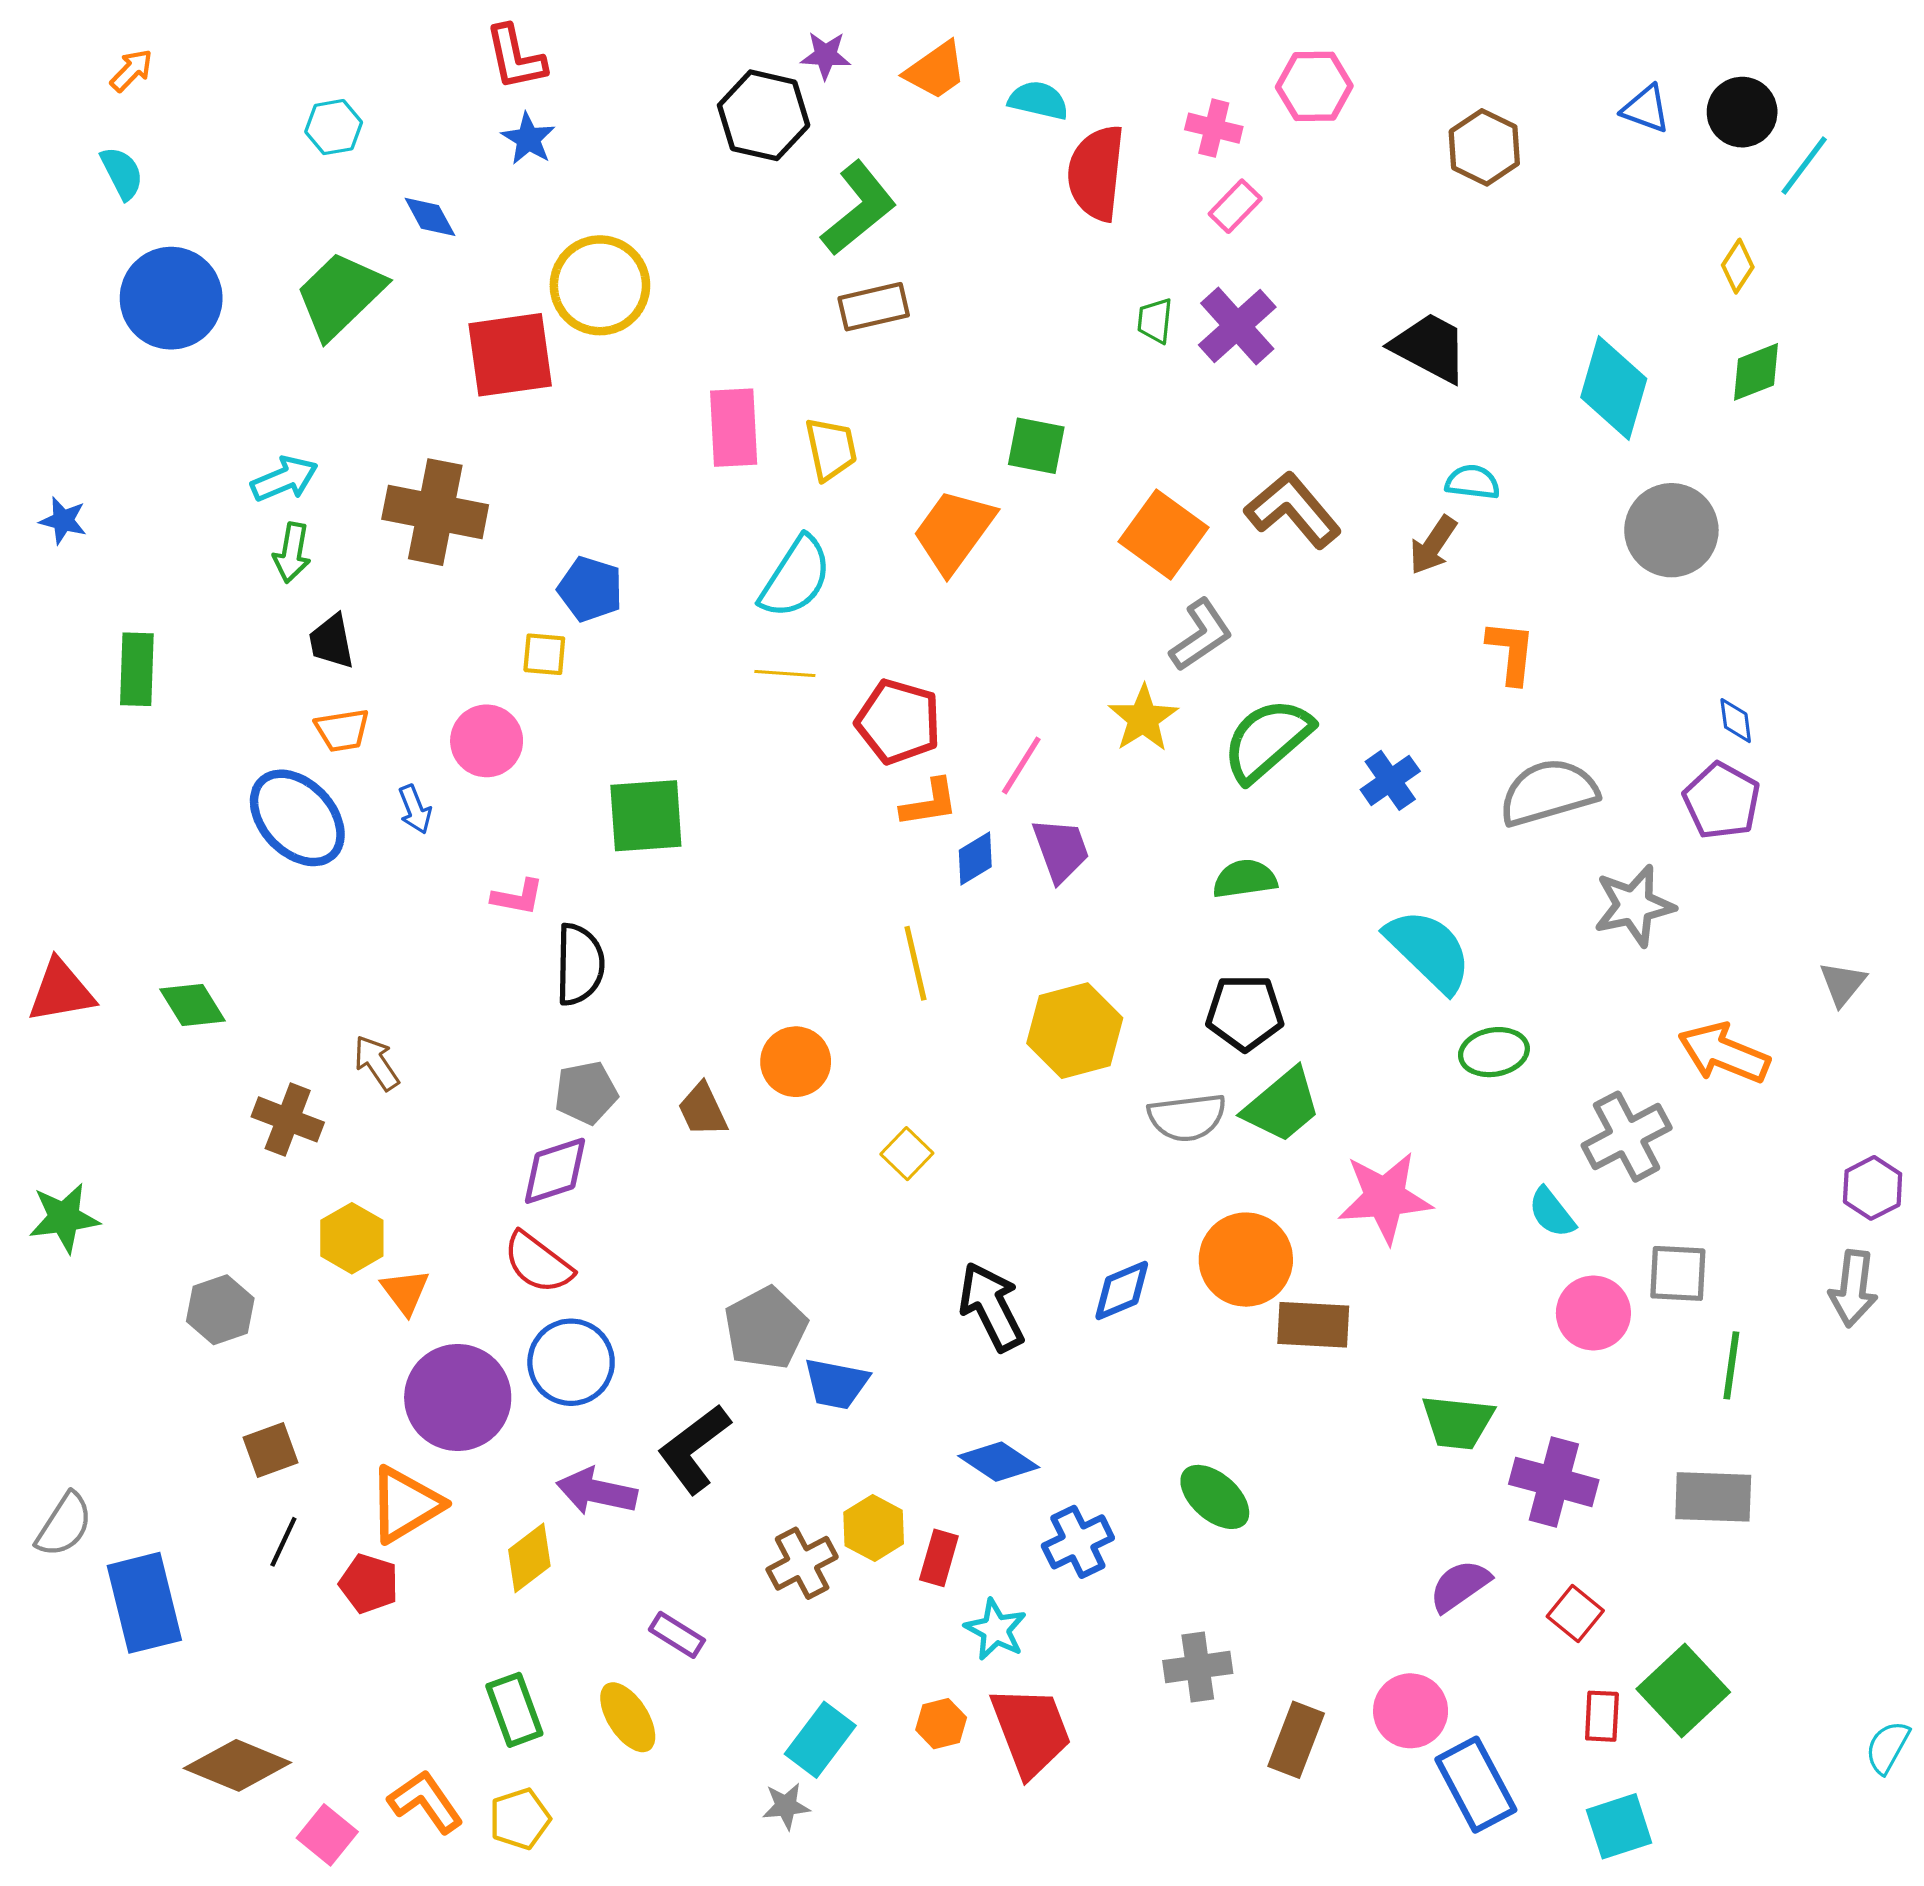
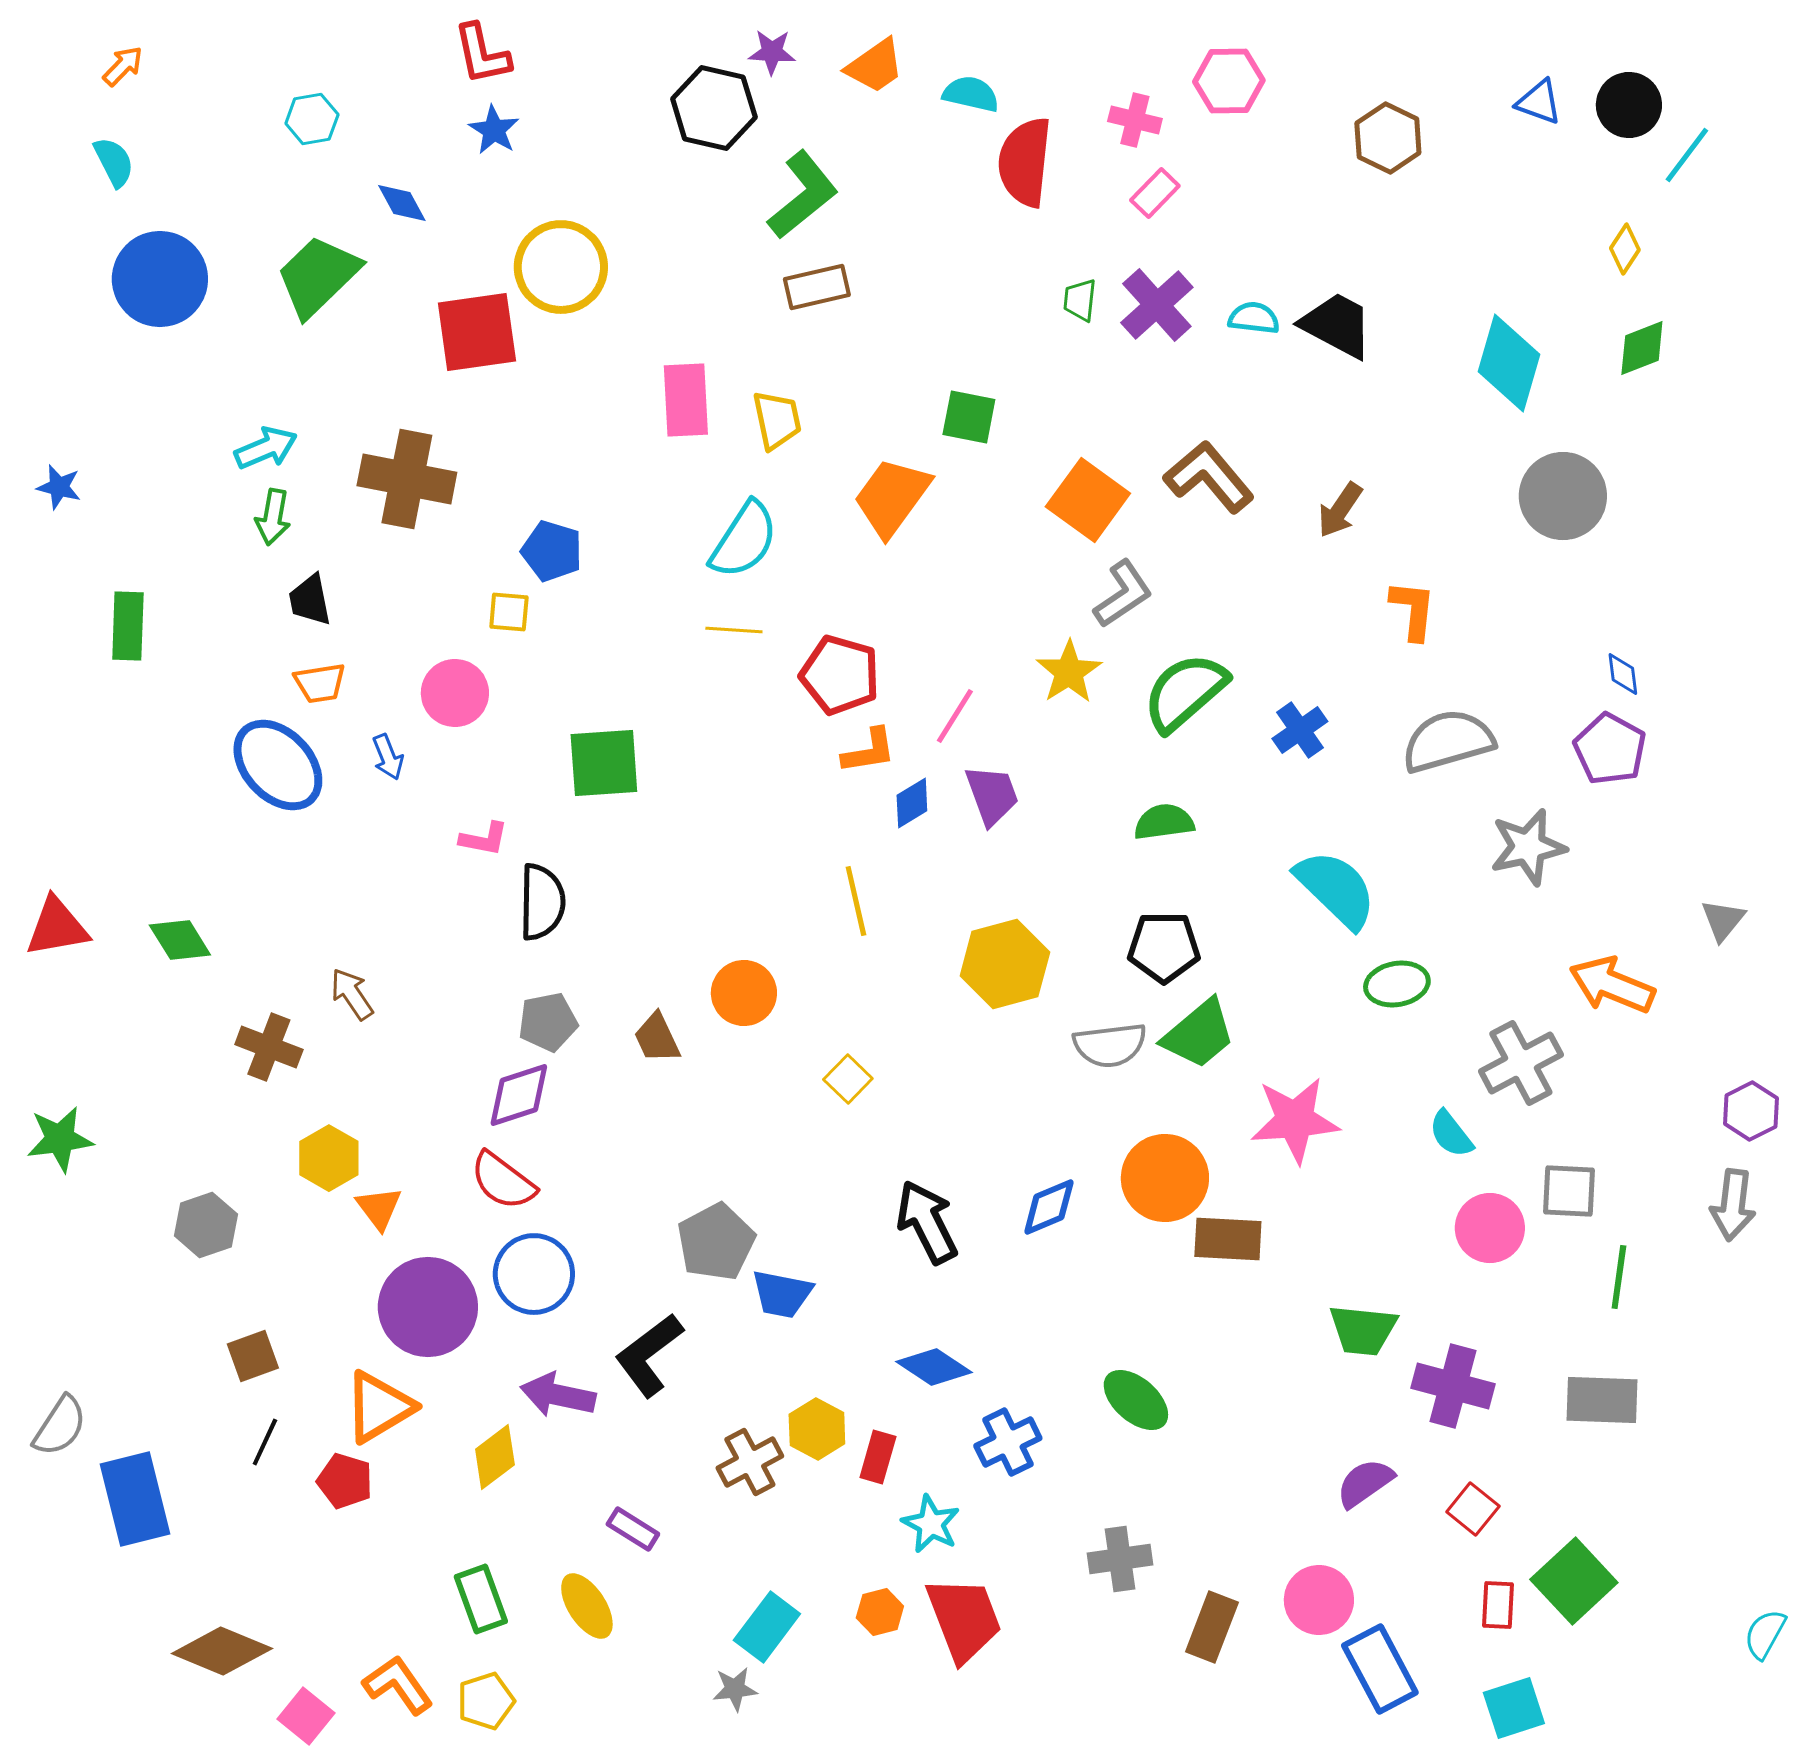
cyan semicircle: (1473, 482) -> (1254, 318), moved

